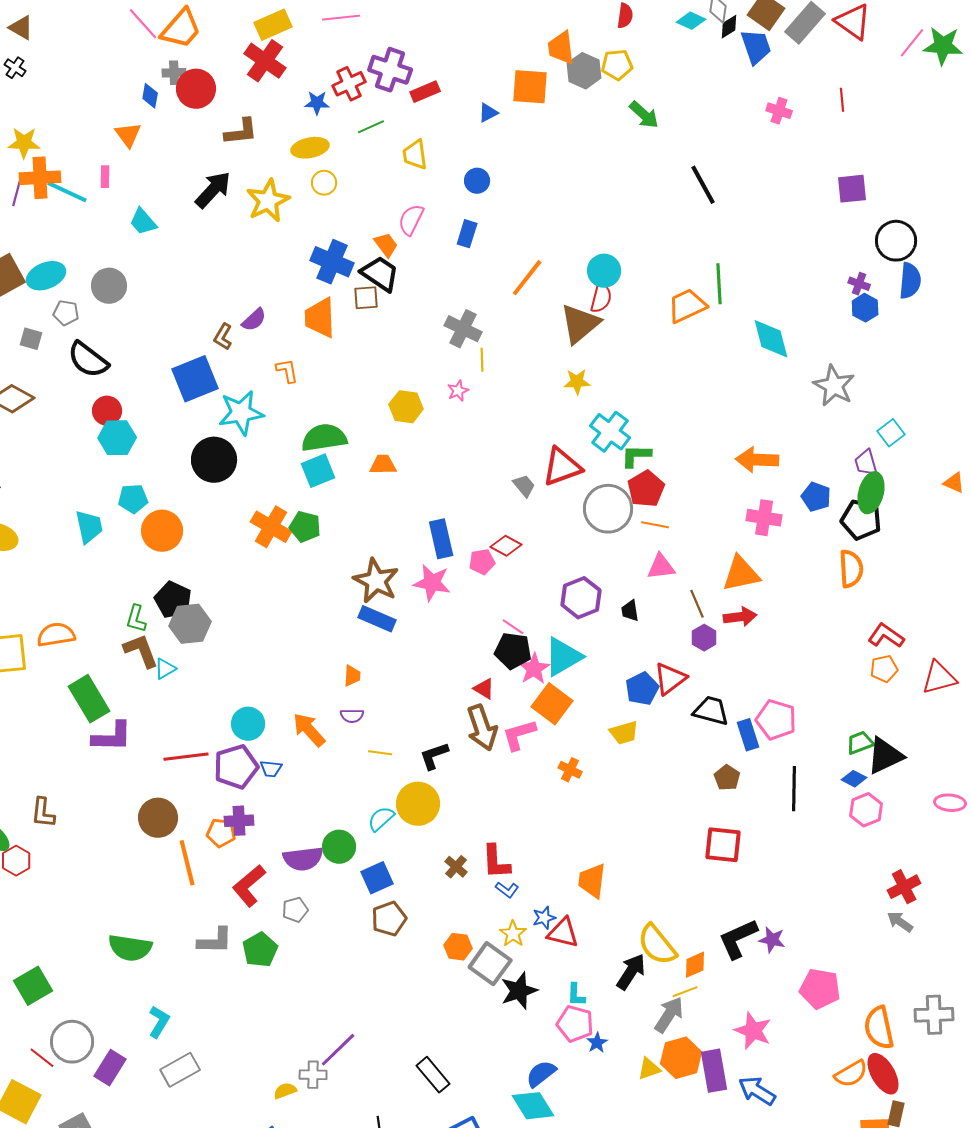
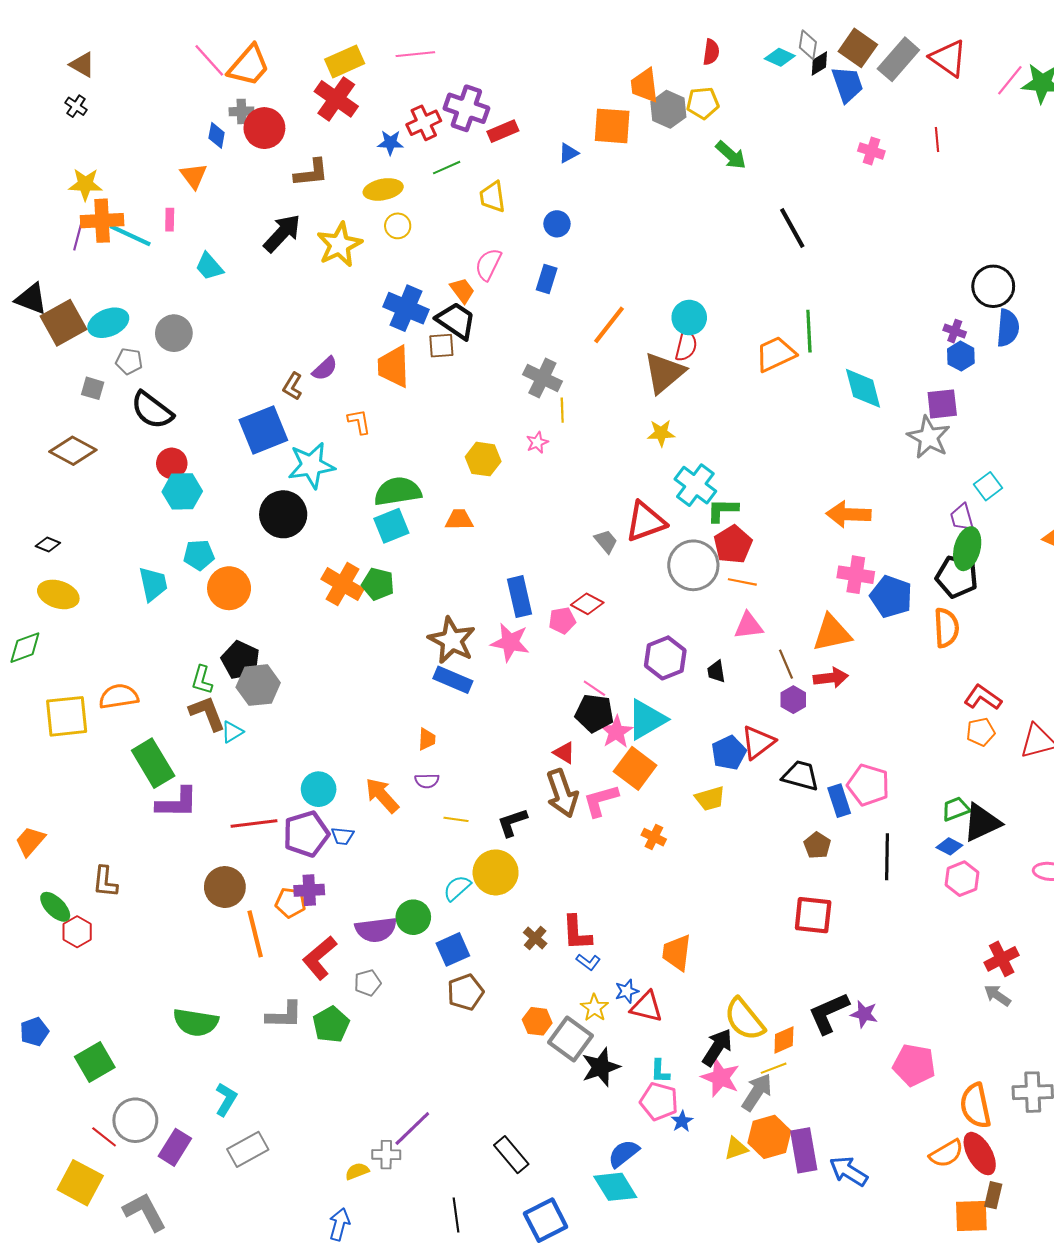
purple square: (852, 189) -> (942, 404), moved
blue pentagon: (816, 497) -> (891, 597), moved, size x1.4
pink star: (753, 1031) -> (720, 1078), moved

